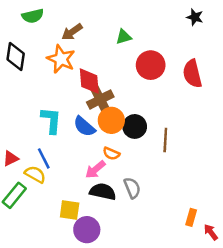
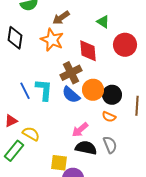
green triangle: (124, 37) -> (103, 22), turned 48
red diamond: (89, 81) -> (88, 51), moved
brown cross: (100, 99) -> (71, 73), moved
orange semicircle: (111, 154) -> (109, 117), moved
blue line: (44, 158) -> (25, 91), moved

